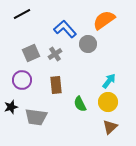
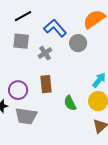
black line: (22, 14) -> (23, 16), moved
gray square: (31, 53) -> (21, 41), moved, turned 30
purple circle: (22, 80) -> (18, 90), moved

